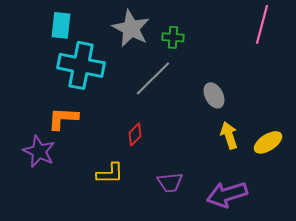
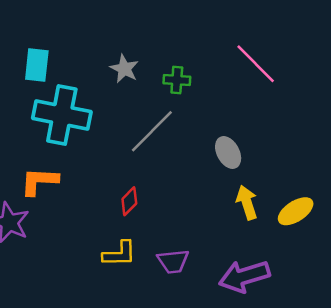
pink line: (262, 24) -> (256, 64), moved, turned -60
gray star: (131, 28) -> (124, 69), size x0.6
yellow L-shape: (110, 173) -> (119, 254), moved

